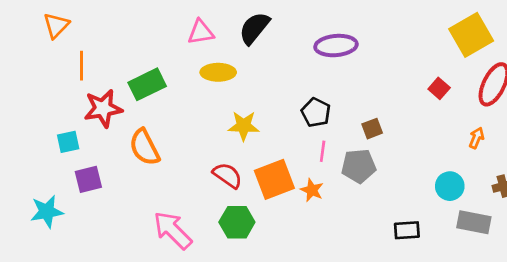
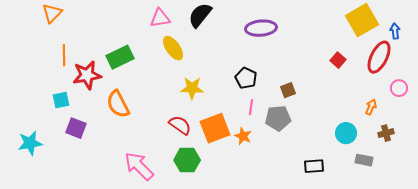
orange line: (82, 66) -> (64, 55), moved
yellow ellipse: (218, 72) -> (173, 48), turned 55
orange arrow: (477, 138) -> (371, 107), moved
purple square: (88, 179) -> (76, 128), turned 35
cyan star: (47, 212) -> (30, 143), moved
gray rectangle: (474, 222) -> (364, 160), size x0.7

